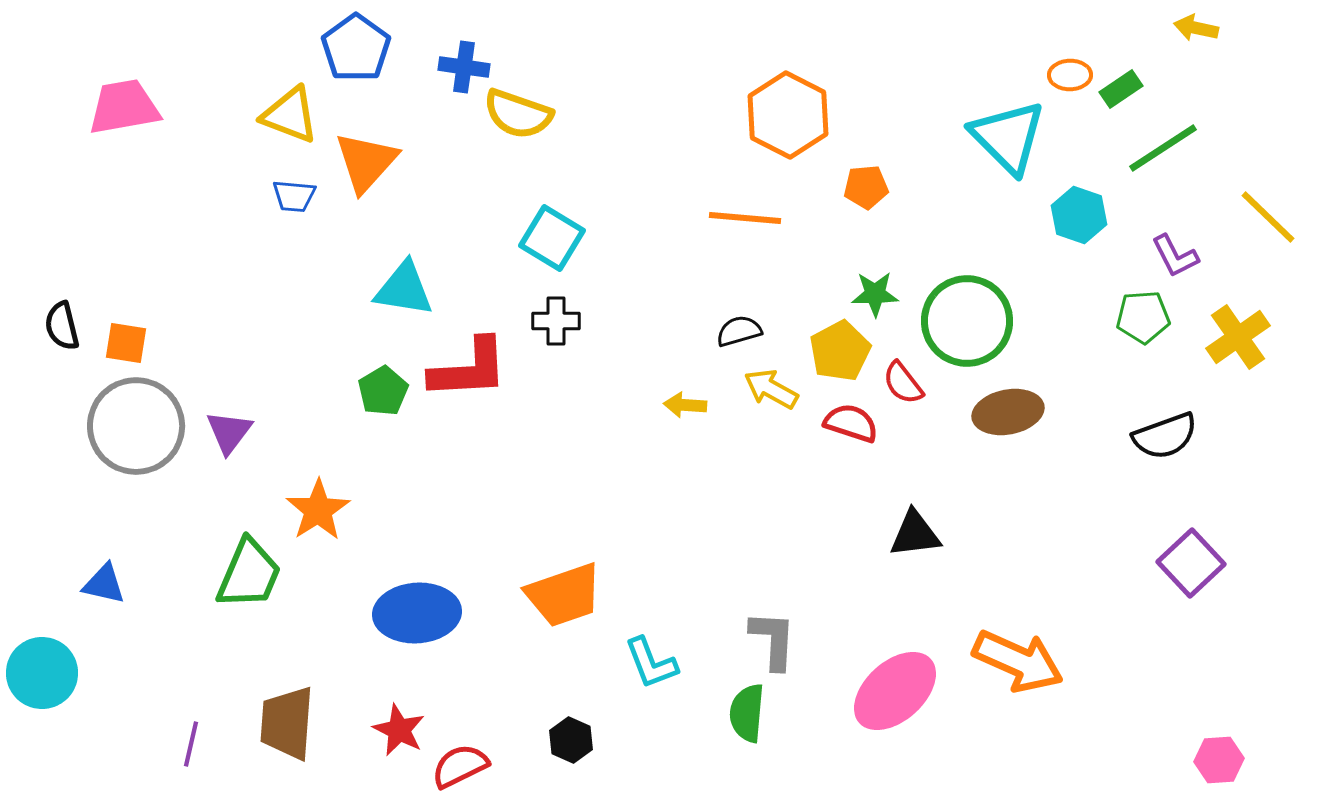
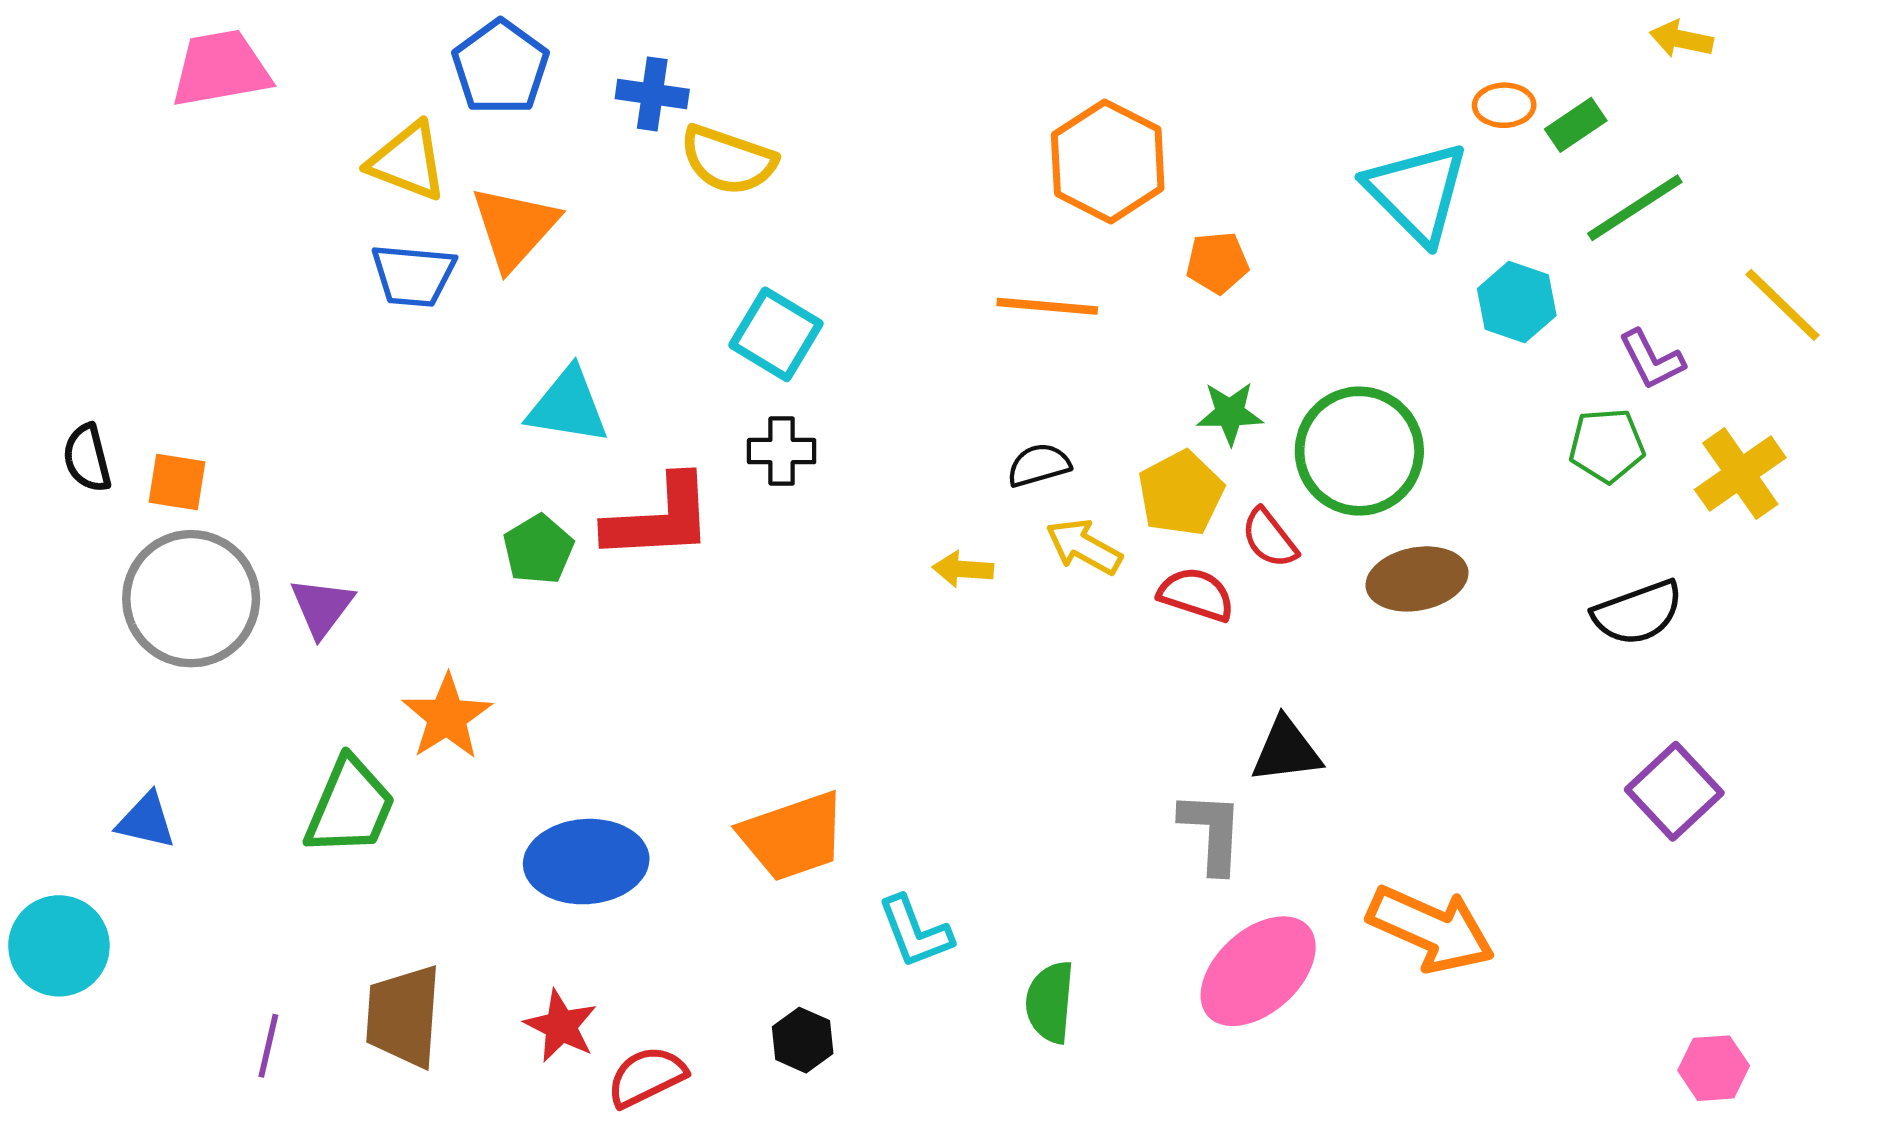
pink trapezoid: (124, 107) -> (221, 69), moved
blue trapezoid: (294, 196) -> (413, 275), size x1.4
gray L-shape: (773, 640) -> (1212, 832), moved

